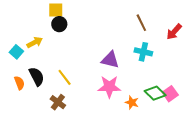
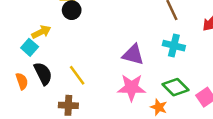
cyan square: (16, 52) -> (30, 47), moved
green diamond: (155, 93) -> (176, 87), moved
brown cross: (58, 102) -> (68, 105), turned -35

